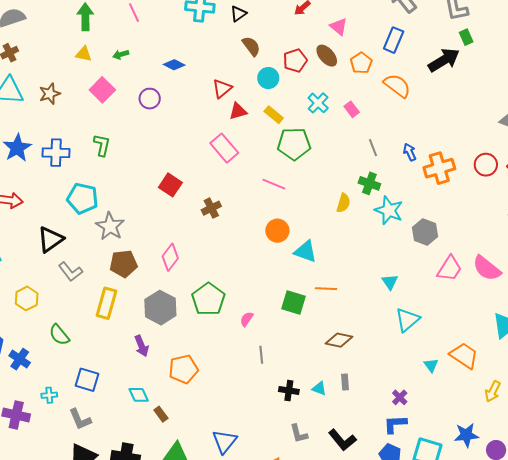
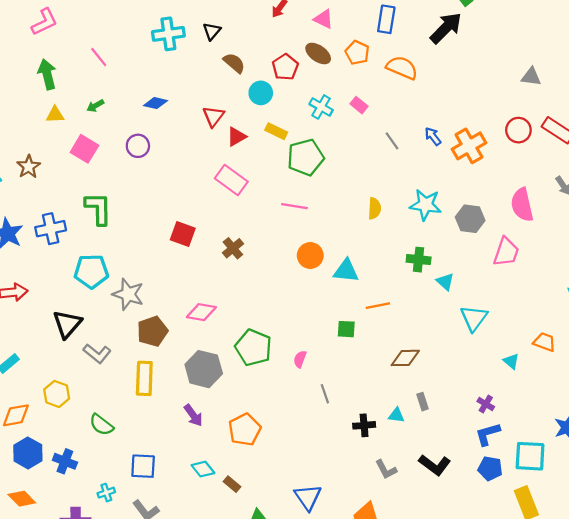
green L-shape: (102, 145) -> (98, 209), size x1.4
green cross: (369, 183) -> (419, 260), moved
pink diamond: (170, 257) -> (201, 312), turned 76
pink semicircle: (487, 268) -> (522, 205), moved, turned 52
green square: (293, 303) -> (346, 329), size x0.7
orange trapezoid: (464, 355) -> (544, 342), size x0.7

